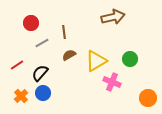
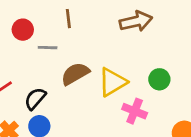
brown line: (64, 32) -> (68, 19), moved
gray line: (42, 43) -> (48, 48), moved, turned 32
brown semicircle: (69, 55) -> (75, 74), size x1.5

